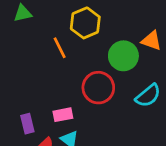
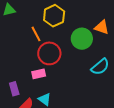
red circle: (98, 88) -> (49, 53), moved
pink rectangle: (63, 115) -> (39, 74), moved

